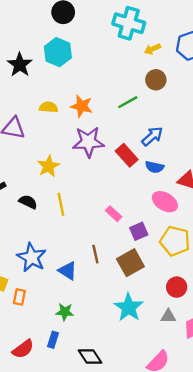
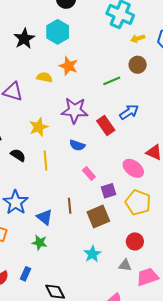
orange star: (82, 106) -> (69, 66), moved
blue semicircle: (155, 167) -> (77, 145), moved
cyan star: (129, 307) -> (92, 254), size x0.7
green star: (65, 312) -> (40, 243), moved

